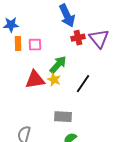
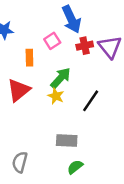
orange rectangle: (18, 44) -> (29, 58), moved
pink square: (35, 45) -> (52, 41), moved, turned -32
red triangle: (35, 80) -> (19, 90), moved, turned -30

